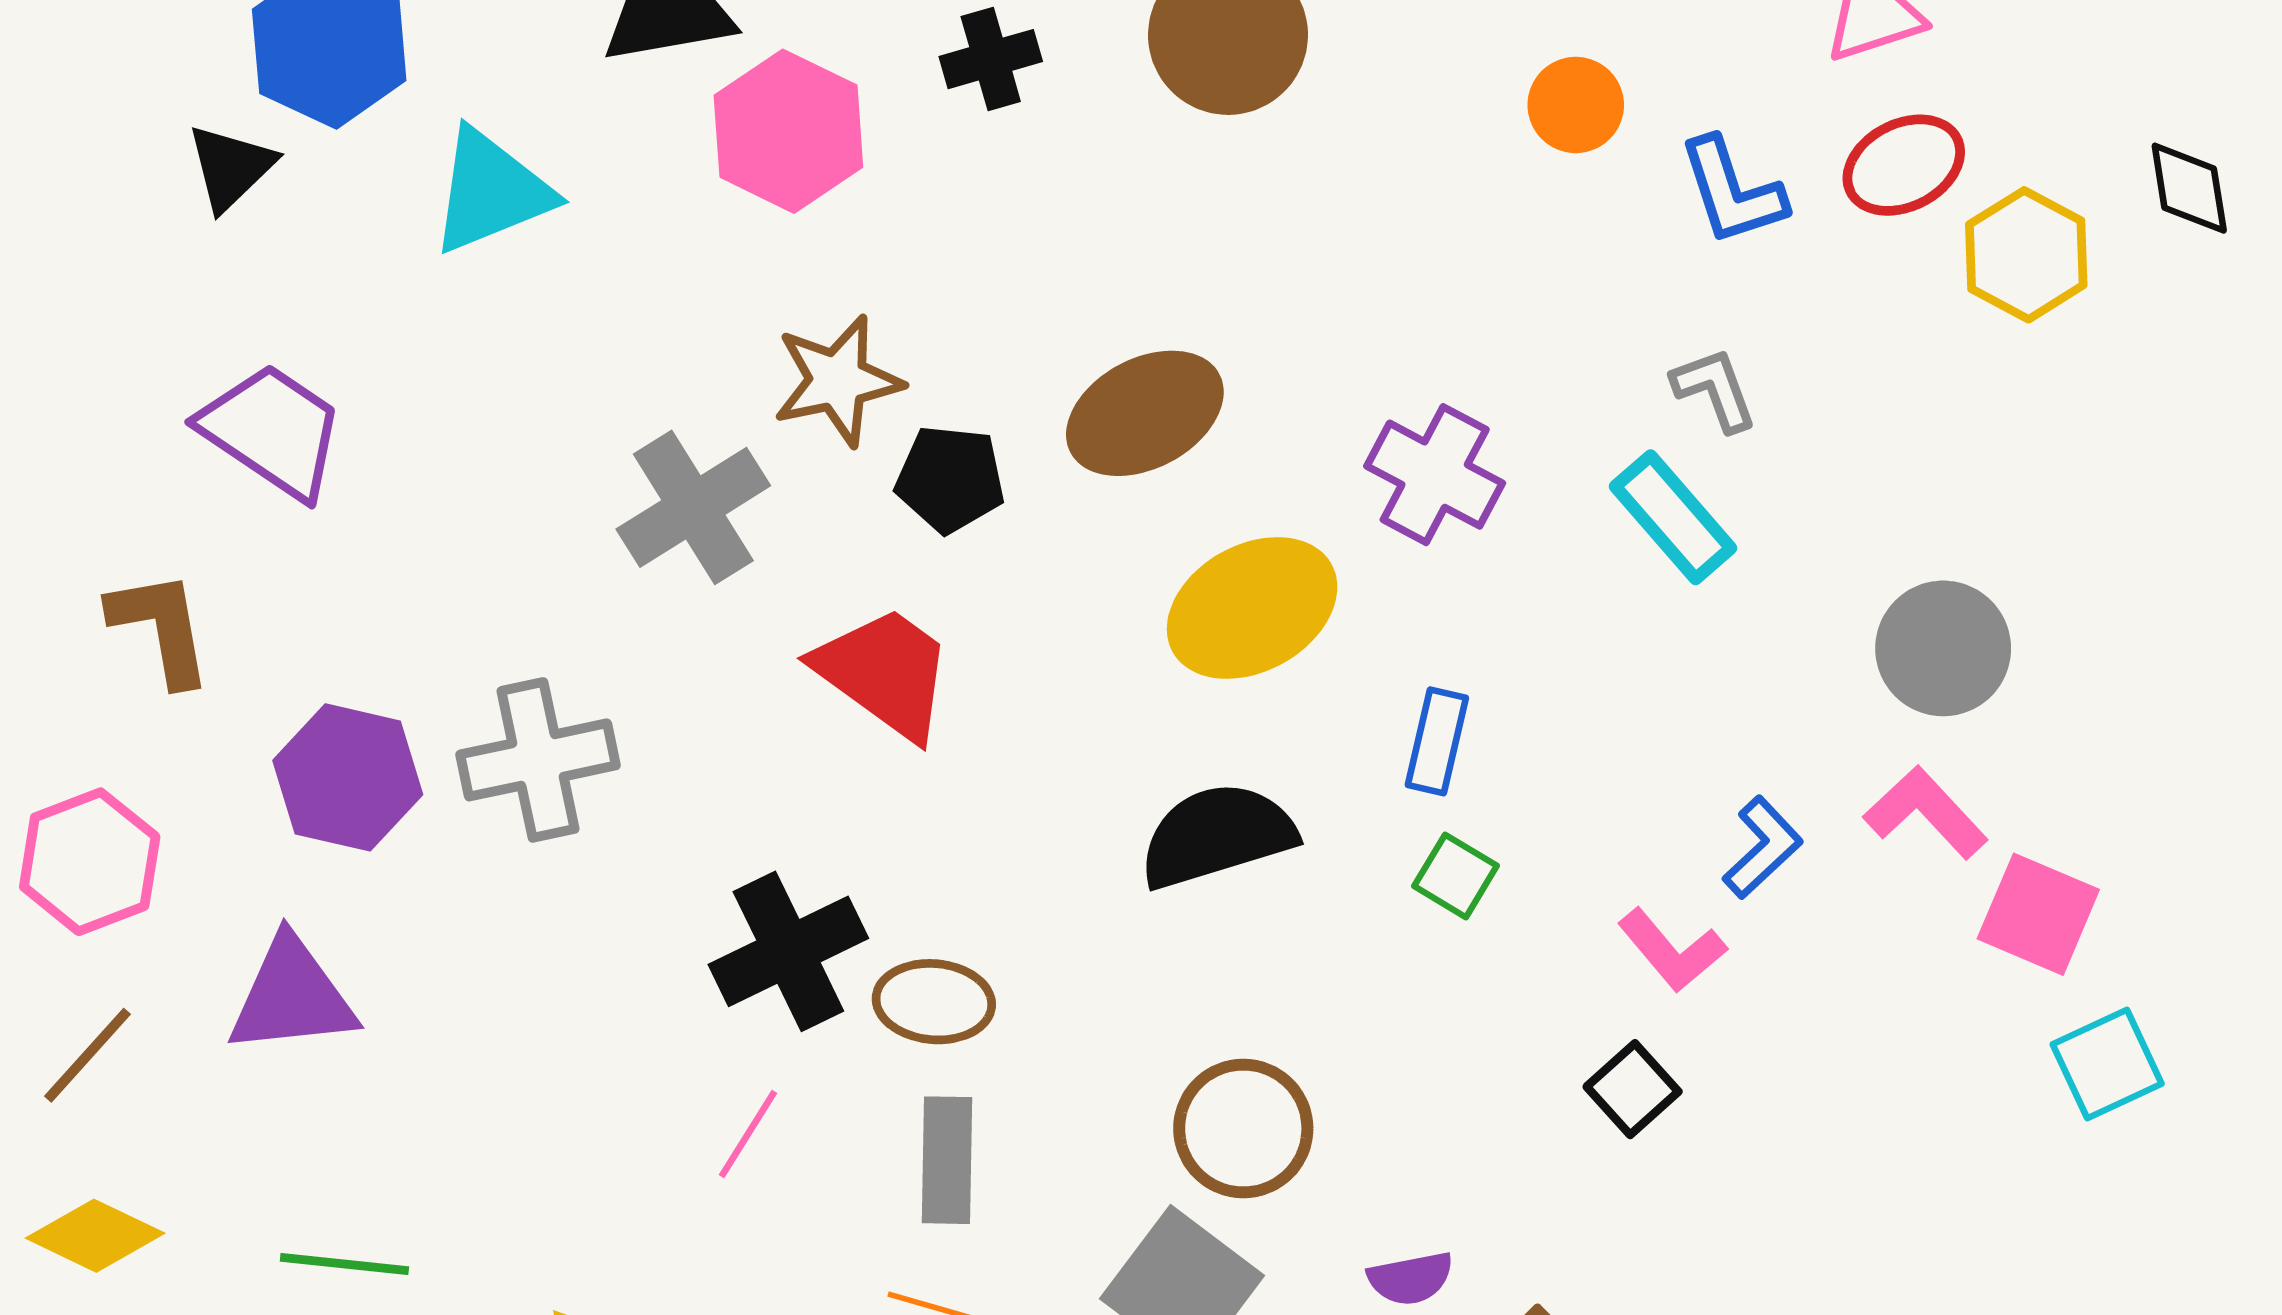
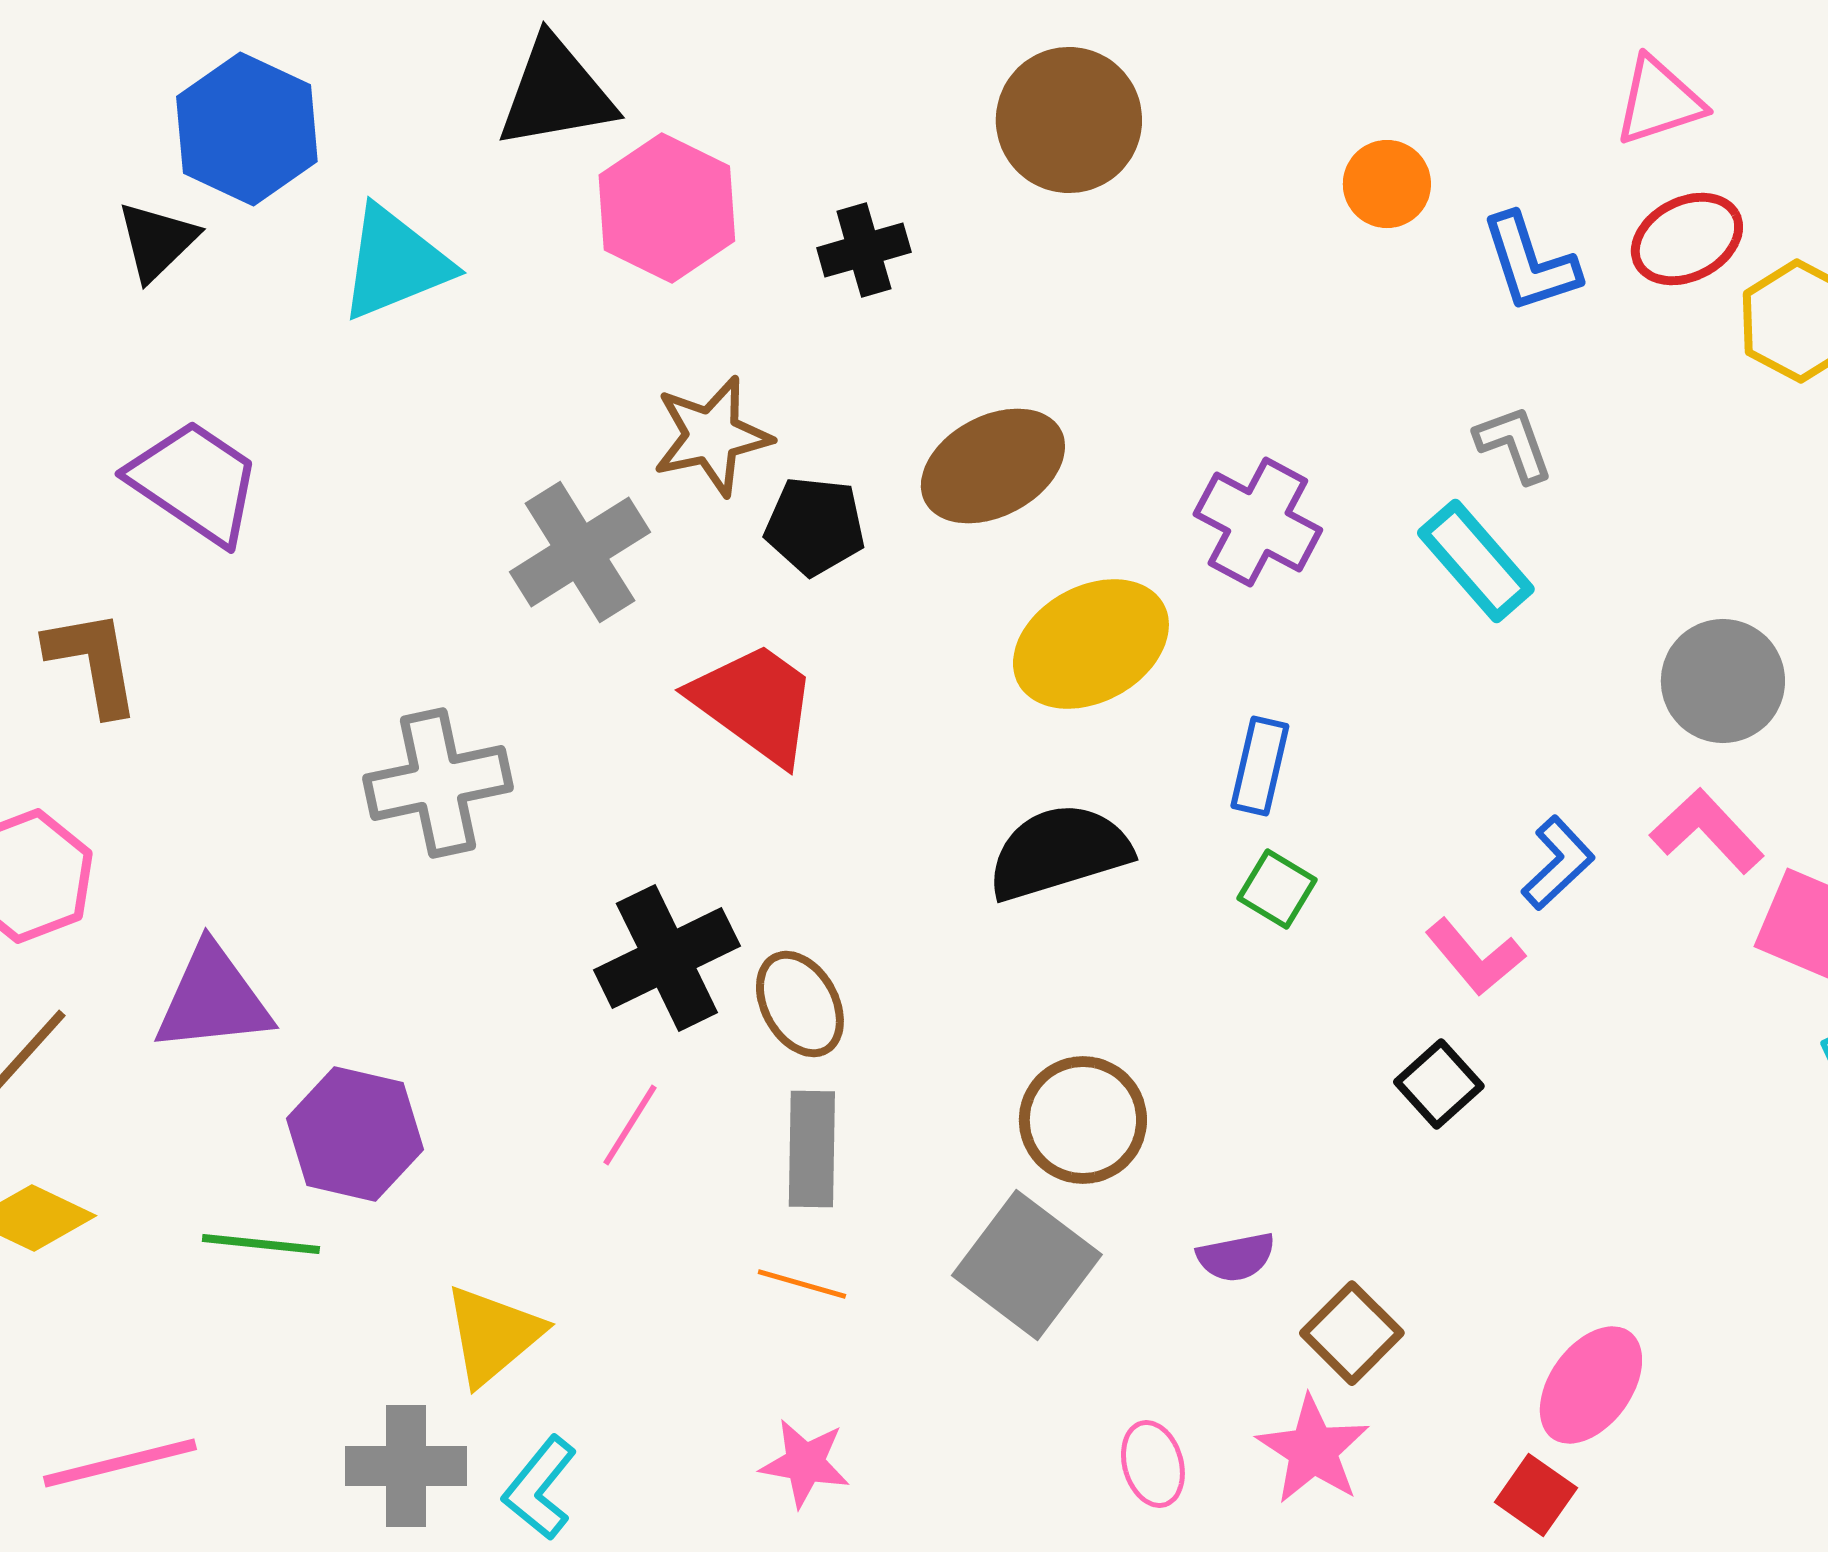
black cross: (991, 59) -> (864, 250), moved
purple hexagon: (348, 777) -> (355, 1134), moved
brown ellipse: (934, 1002) -> (800, 1004), turned 56

